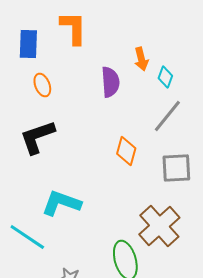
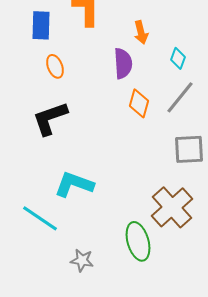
orange arrow: (141, 59) -> (141, 32), moved
orange diamond: (126, 151) -> (139, 103), moved

